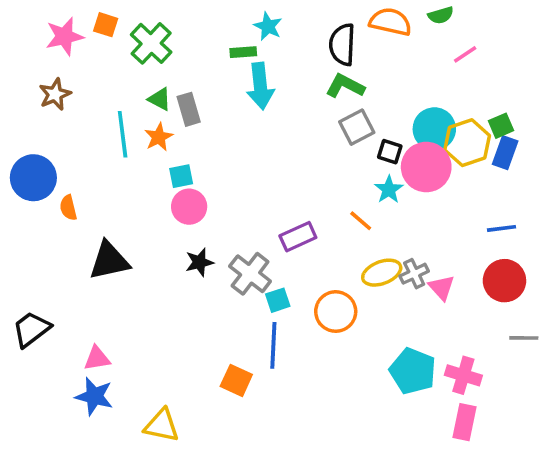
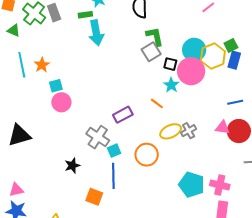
green L-shape: (345, 86) -> (155, 36), moved, turned 55
green triangle: (160, 99) -> (14, 30), moved
gray rectangle: (189, 109) -> (54, 13), moved
black star: (199, 262) -> (72, 166), moved
pink triangle: (442, 287) -> (222, 128), moved, turned -35

